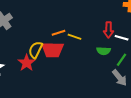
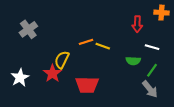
red arrow: (109, 30) -> (137, 24), moved
red trapezoid: (53, 50) -> (87, 85), moved

